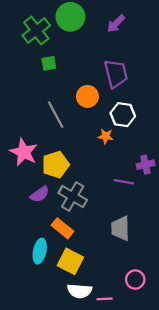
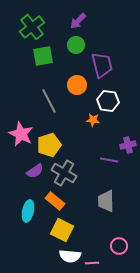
green circle: (70, 17) -> (76, 45), moved, size x0.7
purple arrow: (116, 24) -> (78, 21), moved
green square: (49, 63) -> (43, 56), size x1.5
cyan ellipse: (40, 251) -> (28, 211), moved

